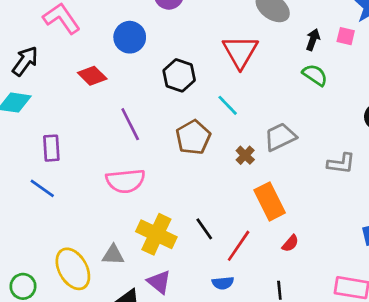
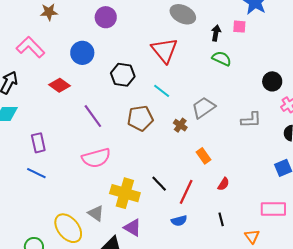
brown pentagon: (193, 137) -> (140, 118), turned 30
orange rectangle: (270, 201) -> (204, 156), size x0.6
gray triangle: (113, 255) -> (96, 213), turned 42

